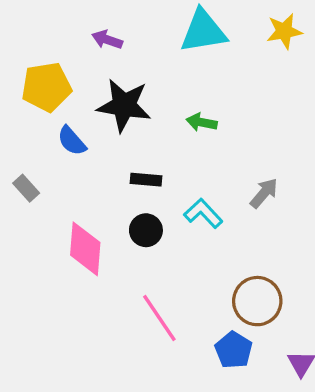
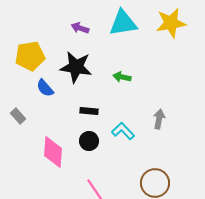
yellow star: (284, 31) -> (171, 23), size x1.4
purple arrow: (107, 40) -> (80, 28), moved
gray arrow: (264, 193) -> (159, 119), turned -30

